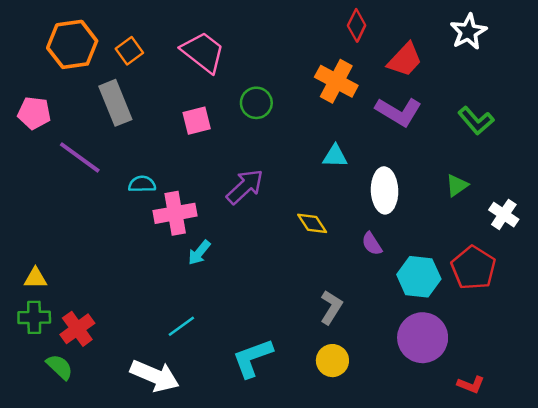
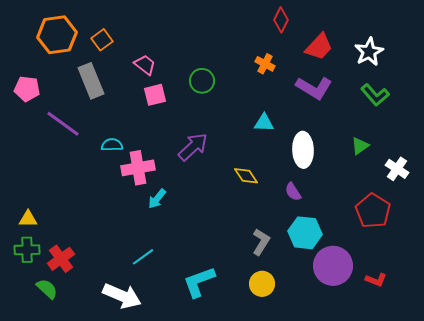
white star: (468, 32) -> (369, 52), moved
pink trapezoid: (203, 52) -> (145, 65), moved, size x0.6
orange cross: (336, 81) -> (265, 64), size x0.6
cyan hexagon: (419, 277) -> (305, 233), moved
red L-shape: (471, 385) -> (376, 280), moved

